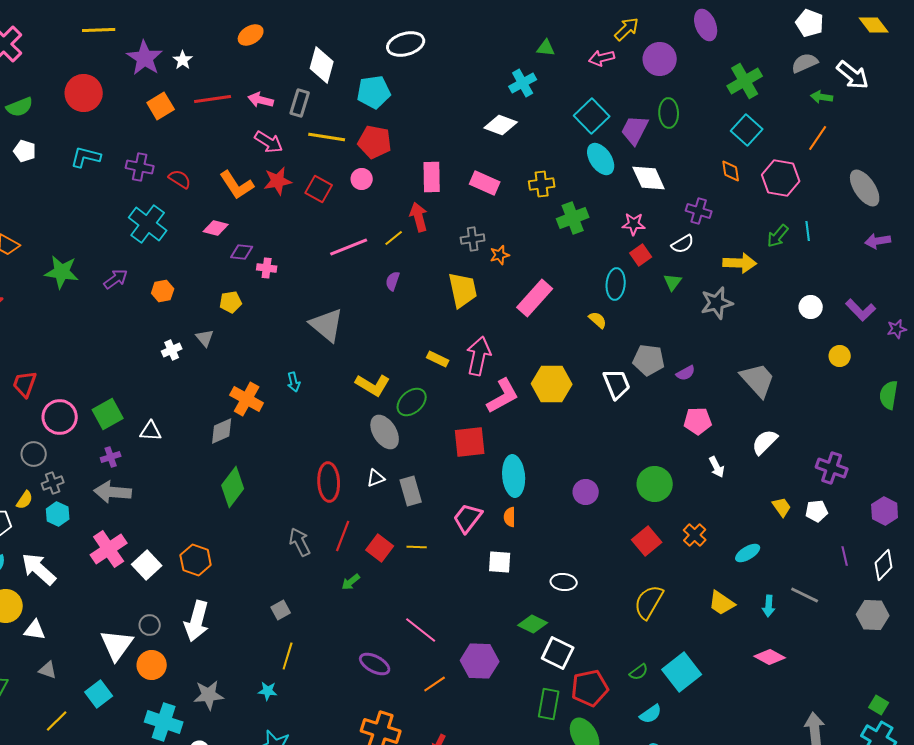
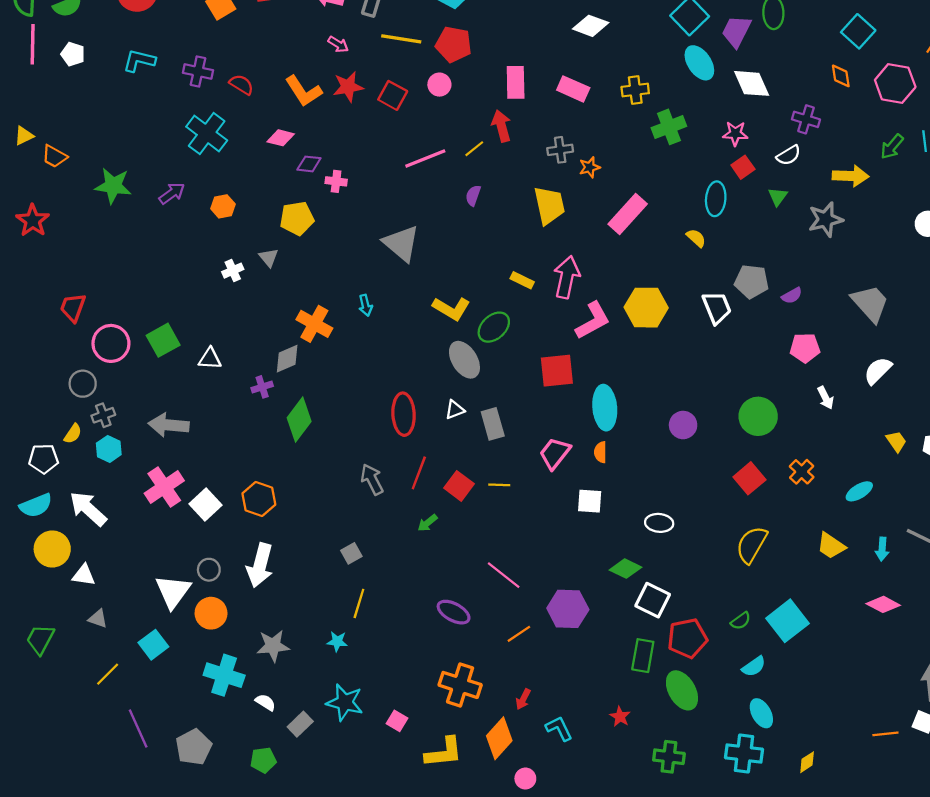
pink arrow: (269, 142) -> (338, 44), size x0.7
yellow pentagon: (231, 302) -> (297, 218), size x1.4
purple cross: (111, 457) -> (262, 387), moved

